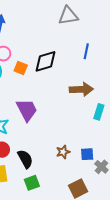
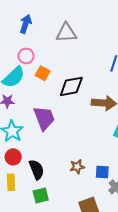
gray triangle: (68, 16) -> (66, 33), moved
black diamond: (45, 61) -> (71, 86), moved

